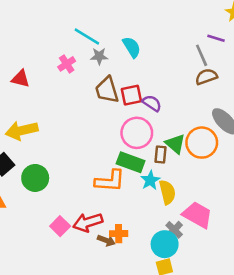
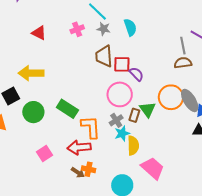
orange circle: (202, 143) -> (171, 97), moved
green rectangle: (131, 162) -> (67, 109), moved
orange L-shape: (110, 181) -> (91, 127), turned -110
red arrow: (88, 222) -> (79, 147), moved
gray cross: (174, 230) -> (116, 120), moved

